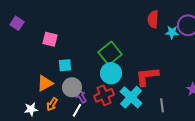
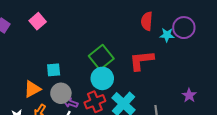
pink square: (50, 39) -> (38, 21), moved, turned 35
red L-shape: (147, 76) -> (141, 60), moved
purple arrow: (81, 96) -> (70, 103), turned -40

